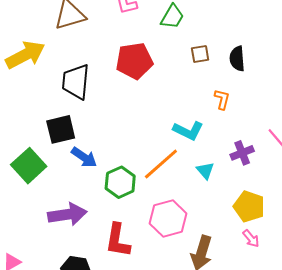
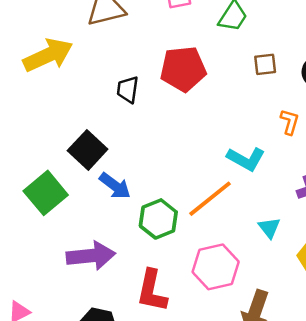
black trapezoid: (76, 82) -> (128, 90), moved, size x0.6
black square: (61, 129) -> (88, 150), turned -36
cyan triangle: (205, 171) -> (269, 228), moved

